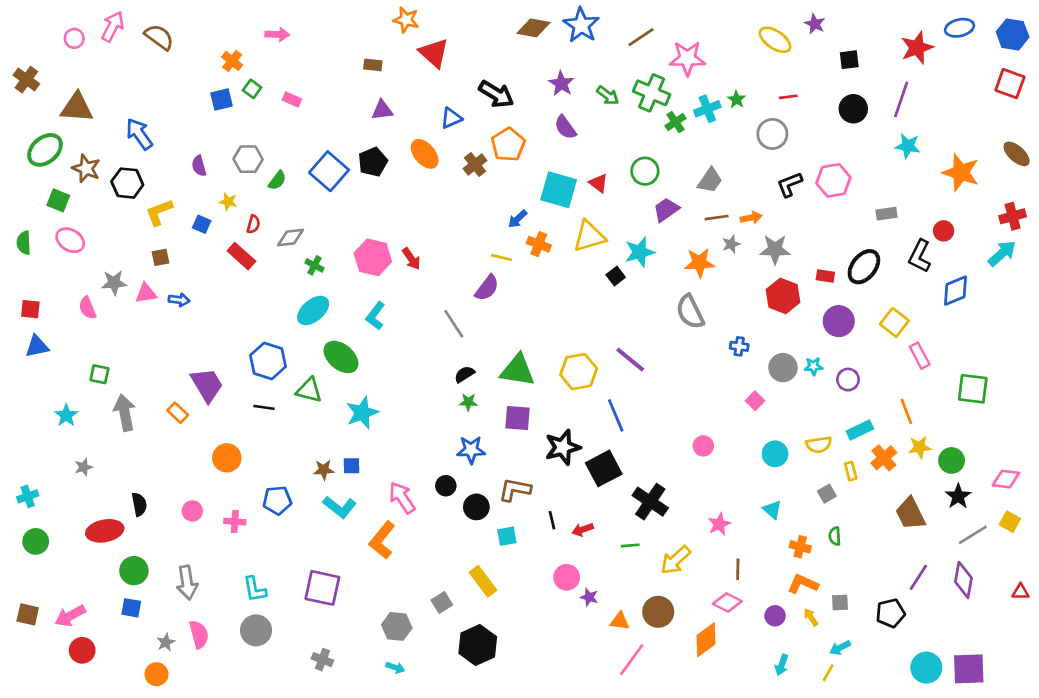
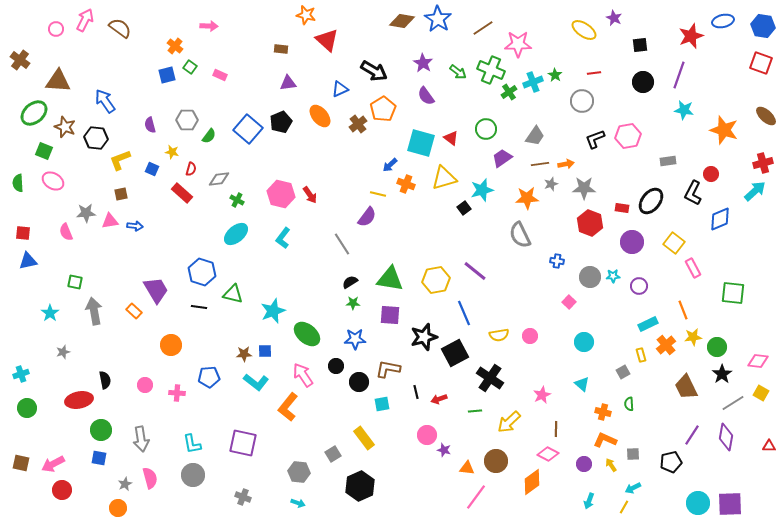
green ellipse: (341, 357) -> (307, 334), moved
yellow semicircle: (819, 445) -> (499, 335), moved

